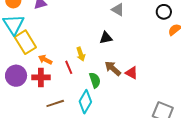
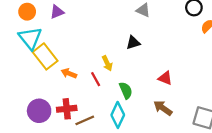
brown arrow: (113, 68) -> (163, 108), moved
purple circle: (16, 76) -> (39, 111), moved
red cross: (41, 77) -> (67, 109), moved

